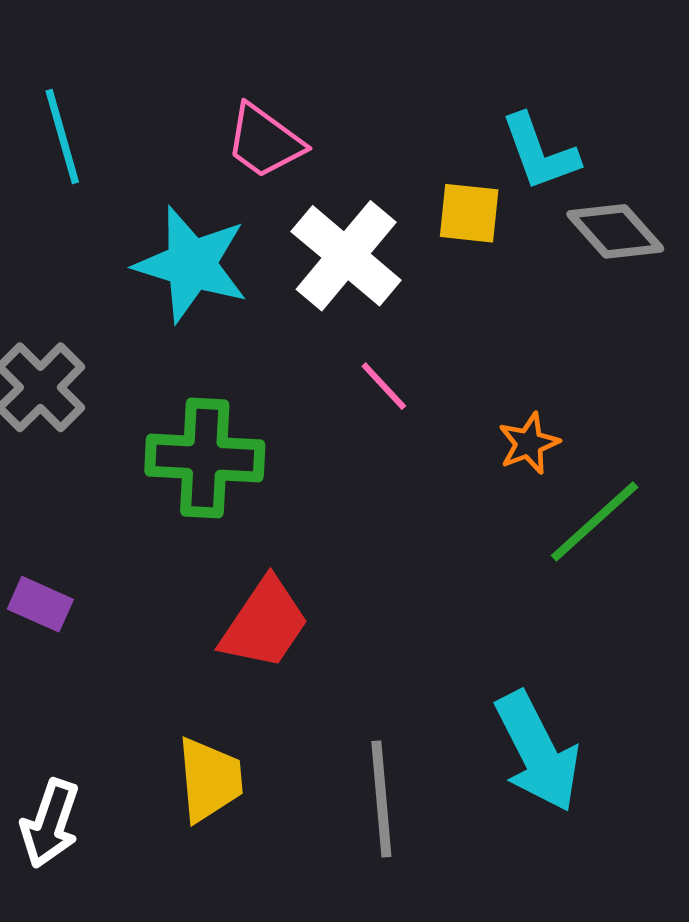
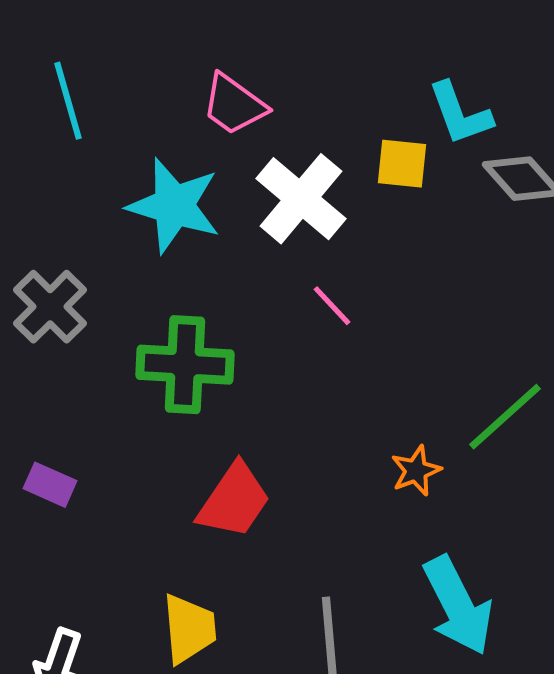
orange star: (529, 443) -> (416, 471), moved

